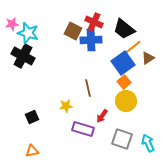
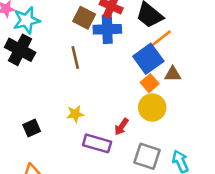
cyan star: (28, 33) -> (26, 20), turned -30
brown triangle: (148, 58) -> (173, 74), moved, turned 32
brown line: (88, 88) -> (75, 57), moved

